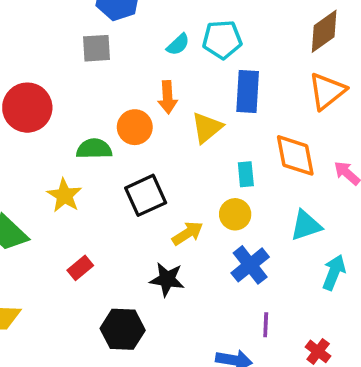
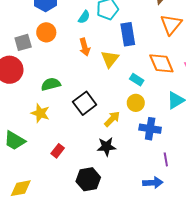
gray square: (96, 48) -> (23, 42), moved
orange circle: (135, 127) -> (46, 32), moved
cyan rectangle: (246, 174) -> (137, 80), turned -40
blue cross: (250, 265) -> (150, 129), turned -30

